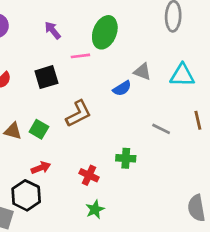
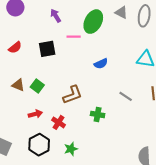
gray triangle: (142, 72) -> (121, 12), moved
brown L-shape: (78, 114) -> (72, 95), moved
red cross: (89, 175) -> (59, 122), moved
black hexagon: (26, 195) -> (39, 145), moved

